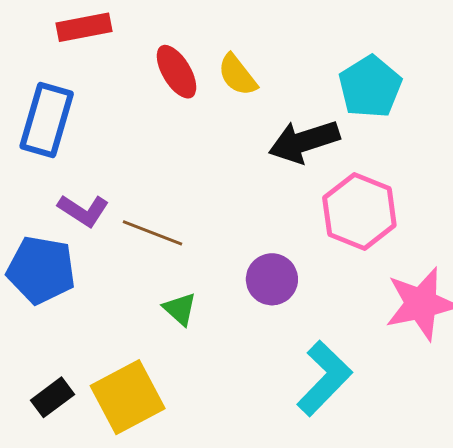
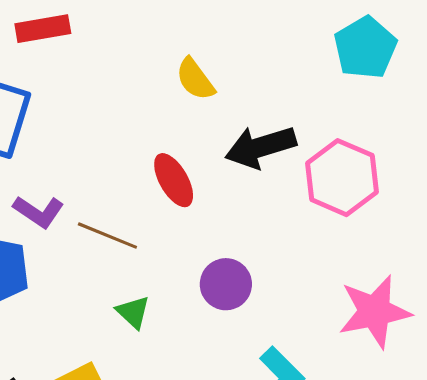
red ellipse: (176, 72) -> (174, 180), moved
cyan pentagon: (370, 87) -> (365, 48), moved
pink hexagon: (359, 211) -> (342, 178), moved

